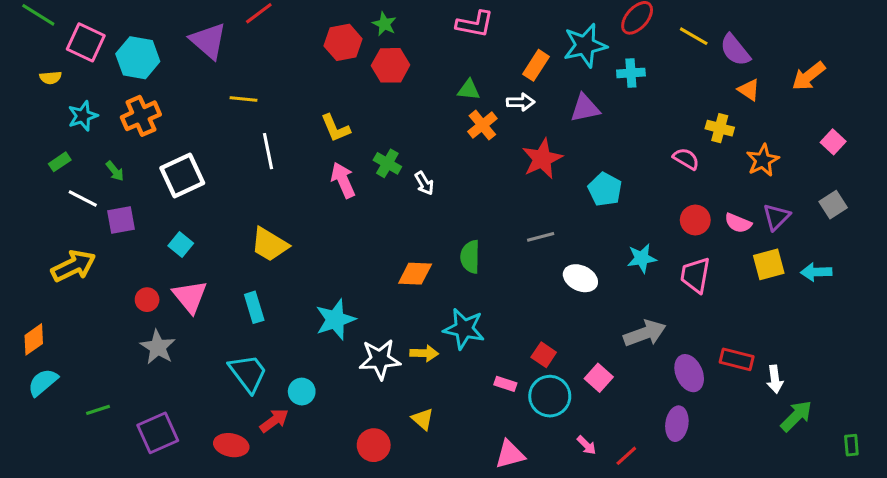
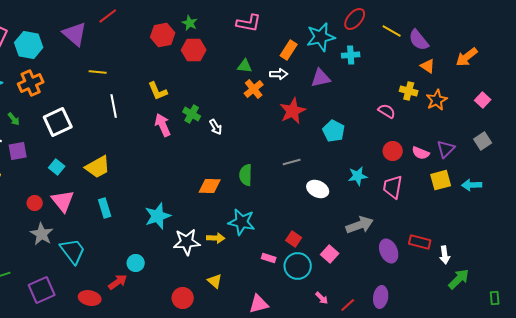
orange star: (763, 160) -> (437, 100), moved
yellow trapezoid: (270, 244) -> (98, 167), moved, turned -60
cyan trapezoid: (248, 373) -> (73, 251), moved
purple ellipse: (677, 424) -> (381, 297), moved
pink triangle: (510, 454) -> (259, 304), moved

